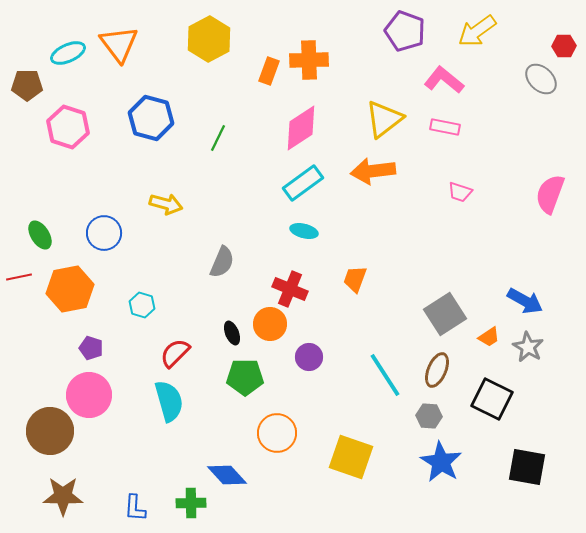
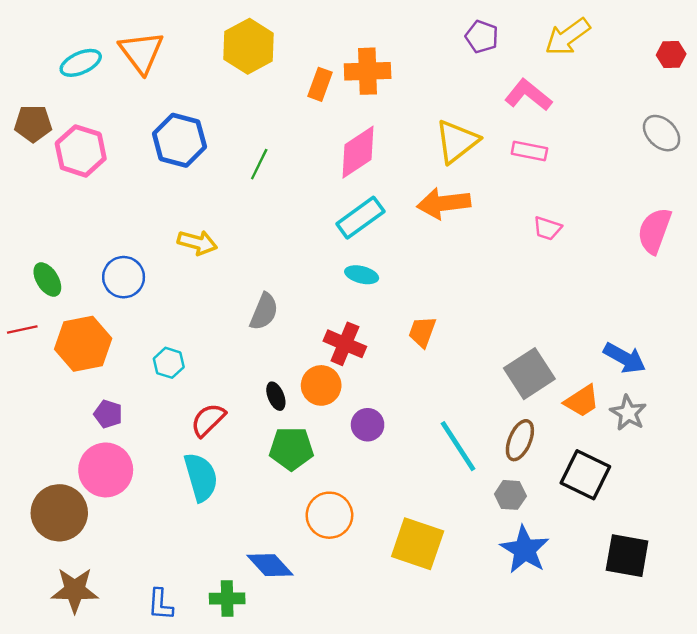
purple pentagon: (405, 31) -> (482, 37), size x0.7
gray ellipse: (541, 79) -> (662, 133), moved
brown pentagon: (27, 85) -> (33, 124), moved
orange trapezoid: (489, 337) -> (582, 401), size x1.4

